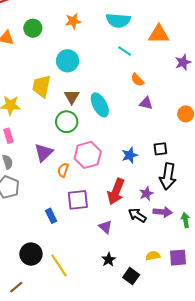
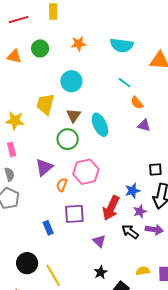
cyan line: (125, 51) -> (125, 83), moved
blue star: (130, 155) -> (133, 191), moved

